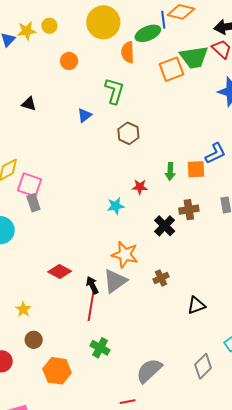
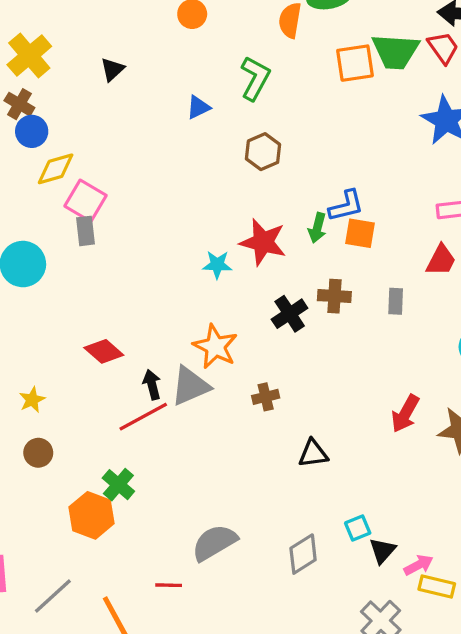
black triangle: (29, 104) -> (112, 69), turned 49
blue L-shape: (215, 153) -> (346, 206), moved
red star: (140, 187) -> (263, 242), size x1.8
red line: (91, 305) -> (143, 417), turned 40
green cross: (100, 348) -> (118, 485), moved
orange hexagon: (57, 371) -> (92, 515), moved

